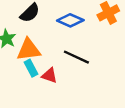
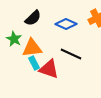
red triangle: (49, 75) -> (49, 69), size x1.5

